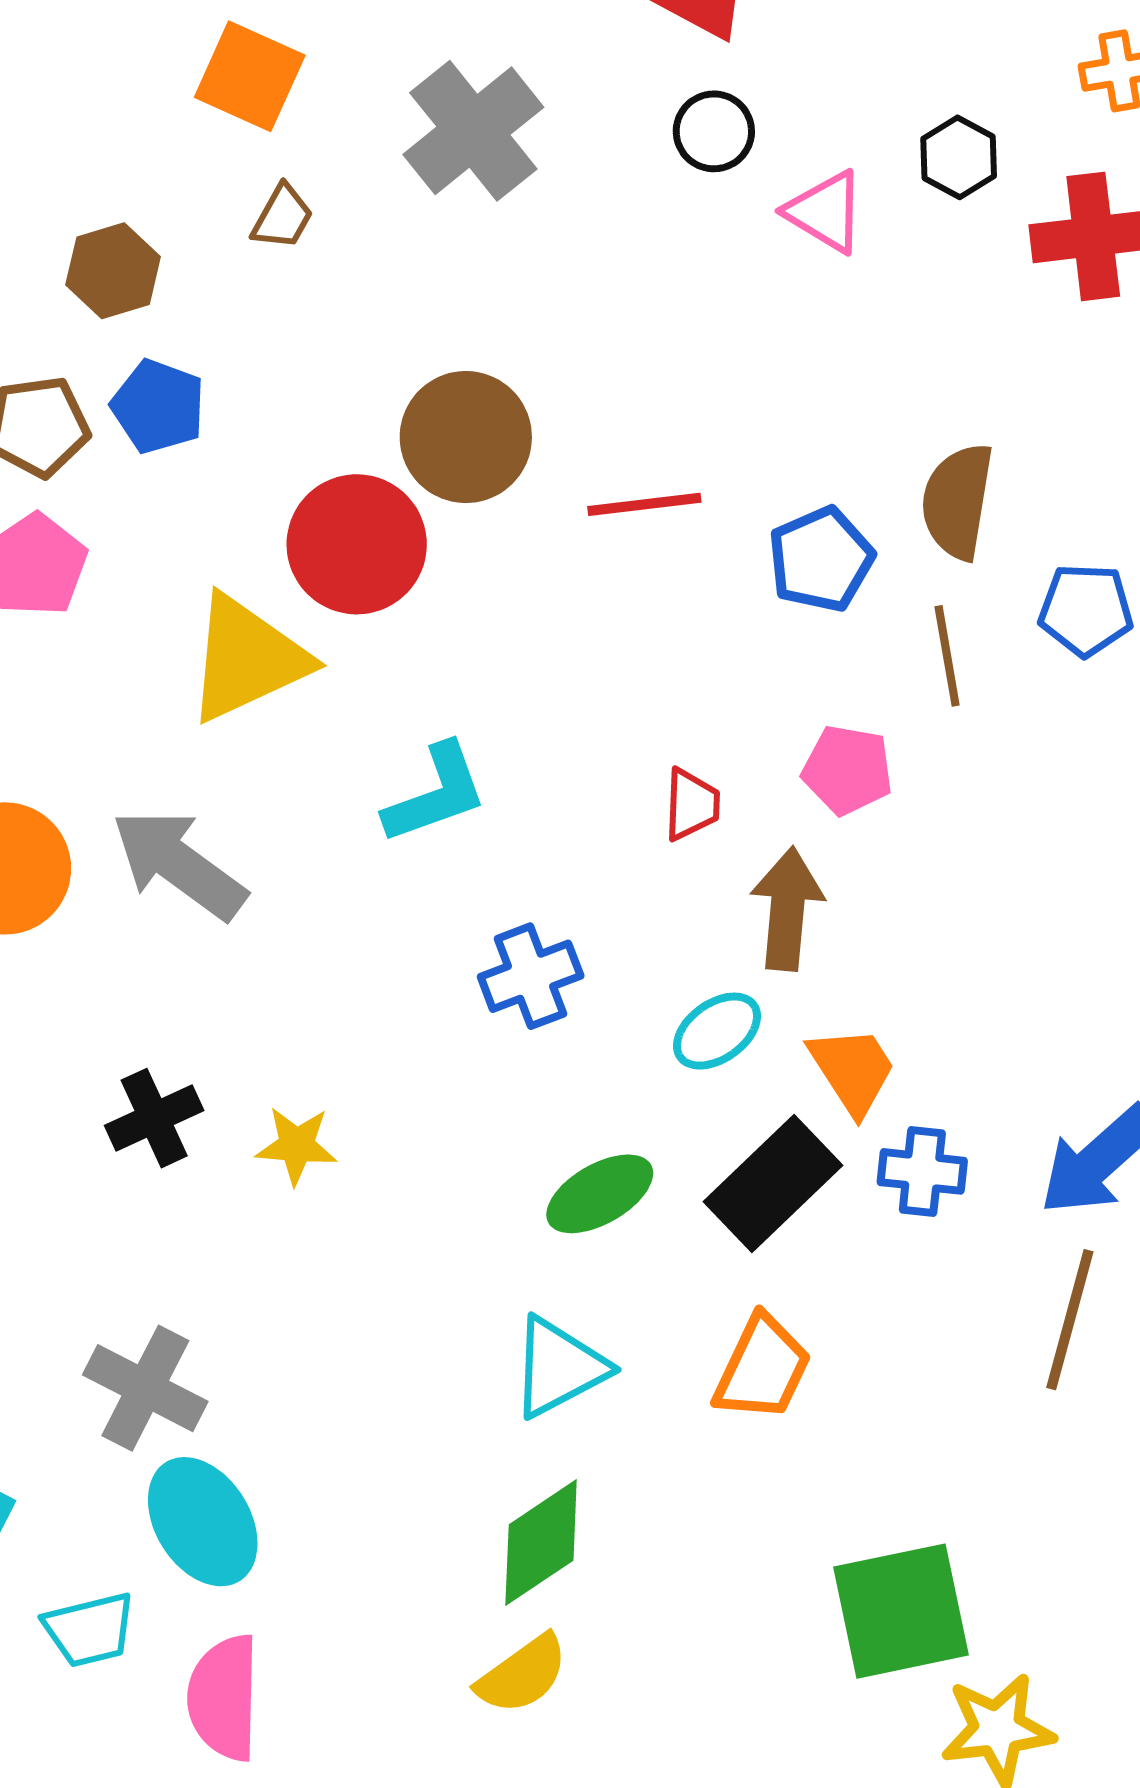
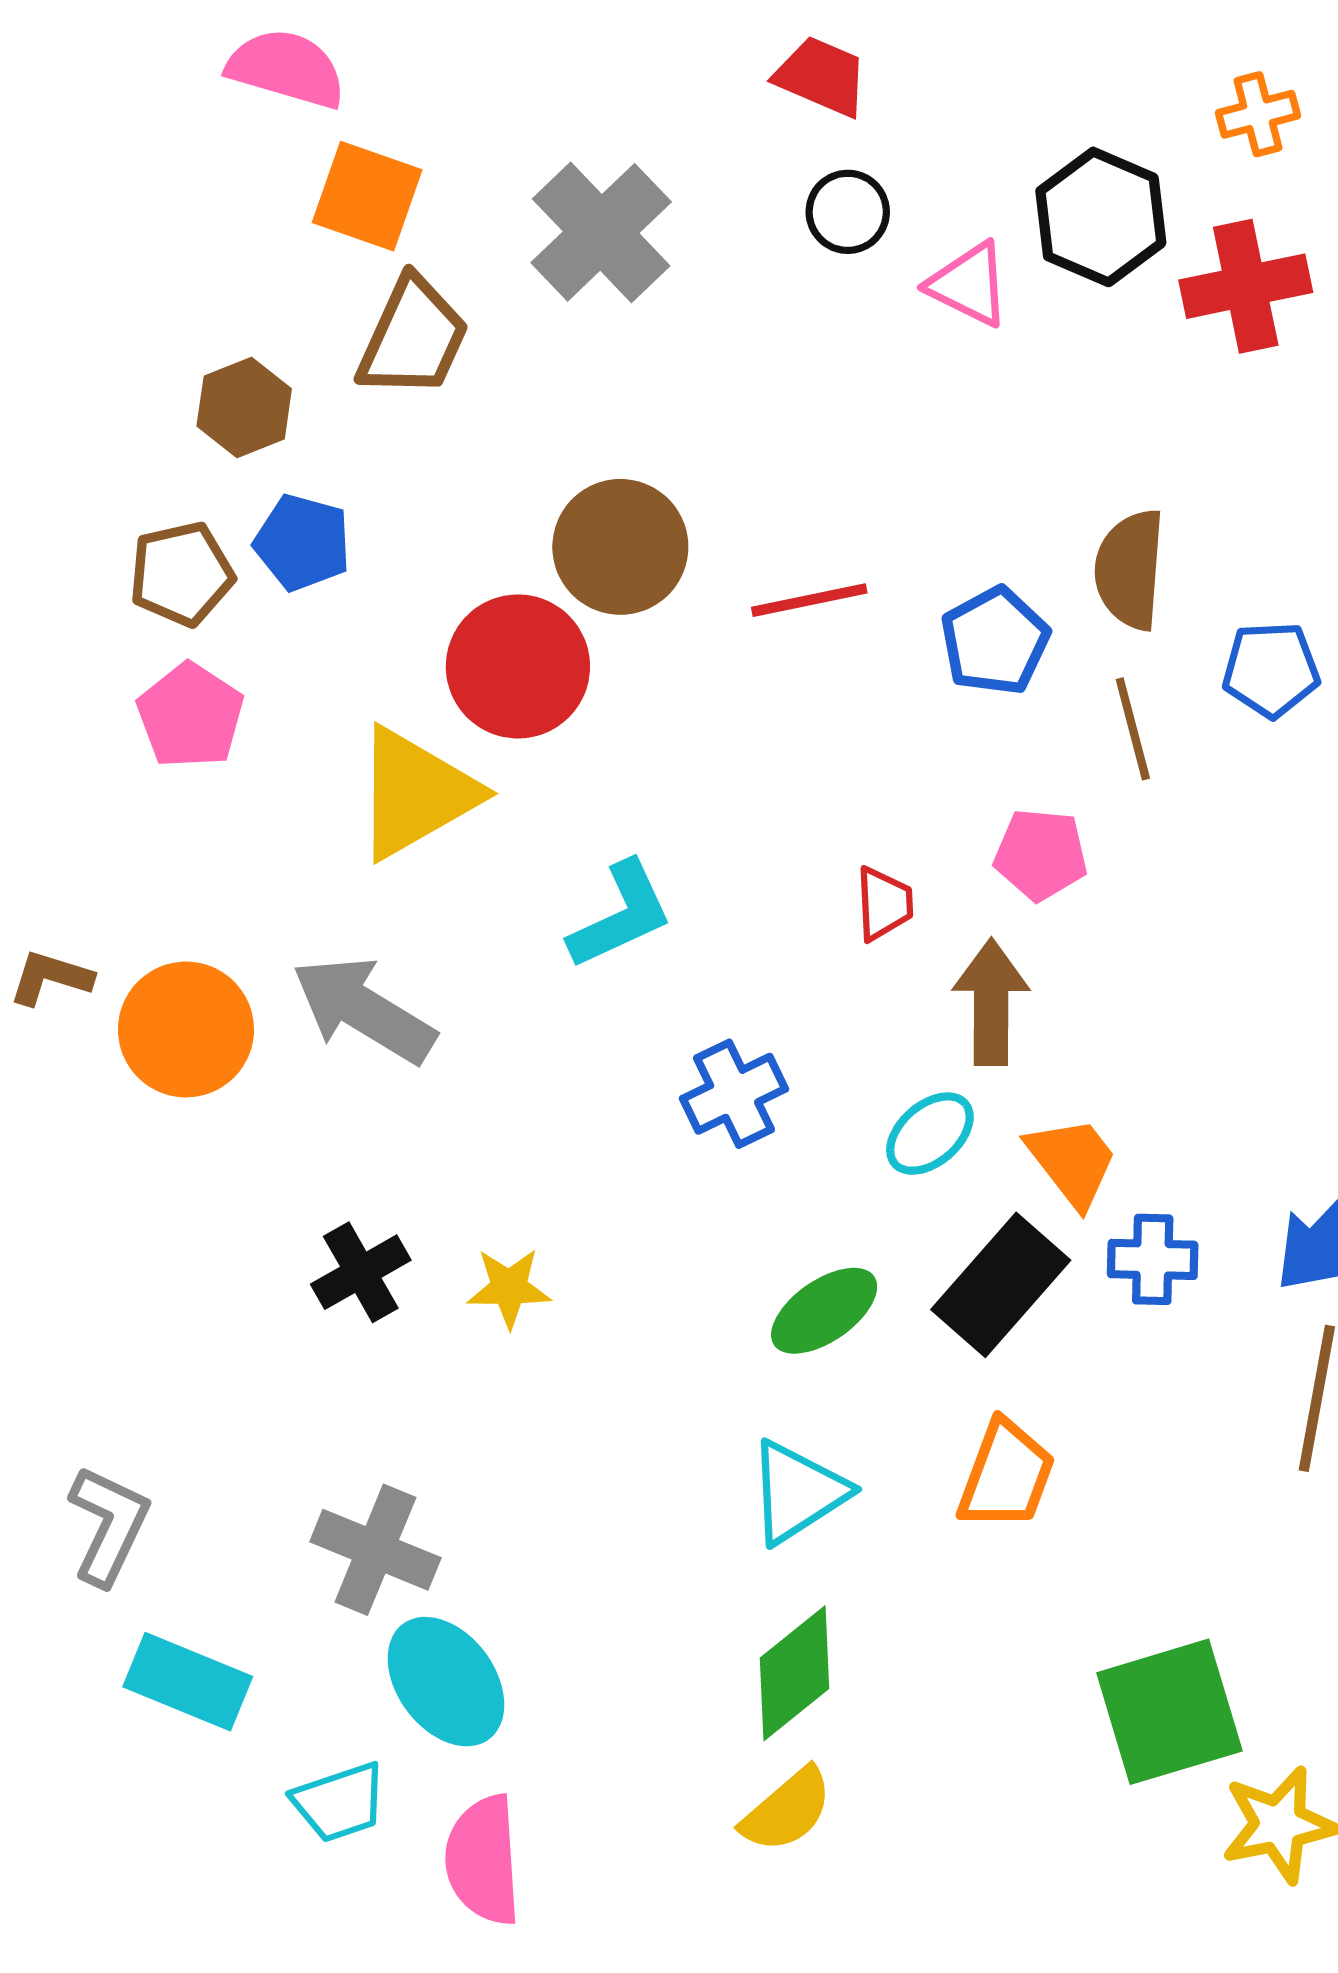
black hexagon: (959, 157) -> (1101, 217), size x1.6
brown trapezoid: (282, 217) -> (413, 338), size x1.8

